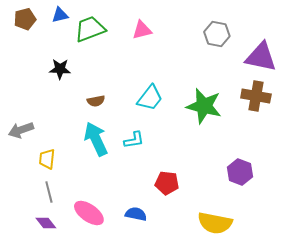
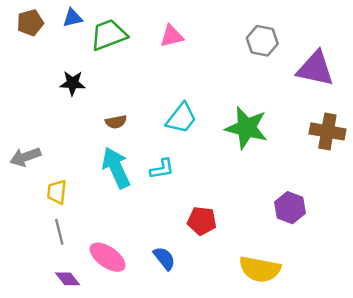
brown cross: (256, 96) -> (327, 131), moved
blue semicircle: (136, 214) -> (164, 258), turned 40
purple diamond: (46, 223) -> (68, 279), moved

